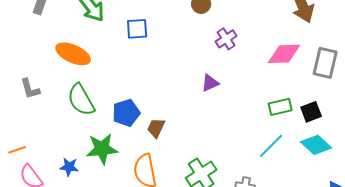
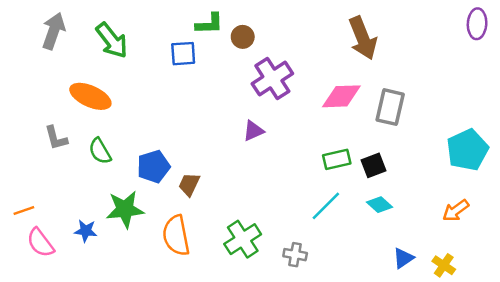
blue square: (137, 29) -> (183, 54), moved
purple cross: (226, 39) -> (272, 79), size x1.6
gray L-shape: (30, 89) -> (56, 138), moved
green semicircle: (81, 100) -> (100, 151), size x0.7
cyan diamond: (316, 145) -> (379, 205), size x0.7

